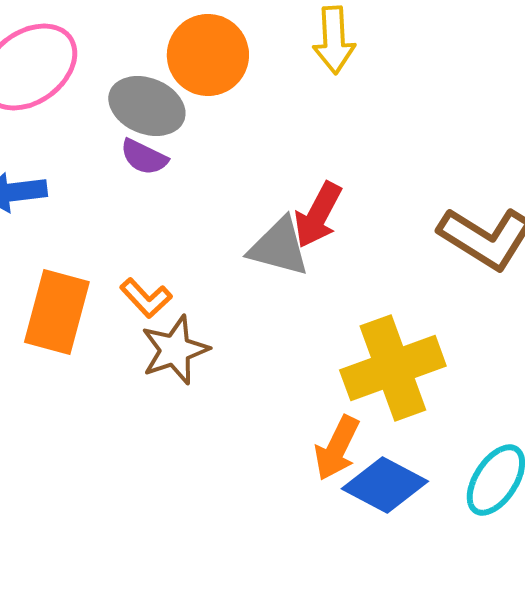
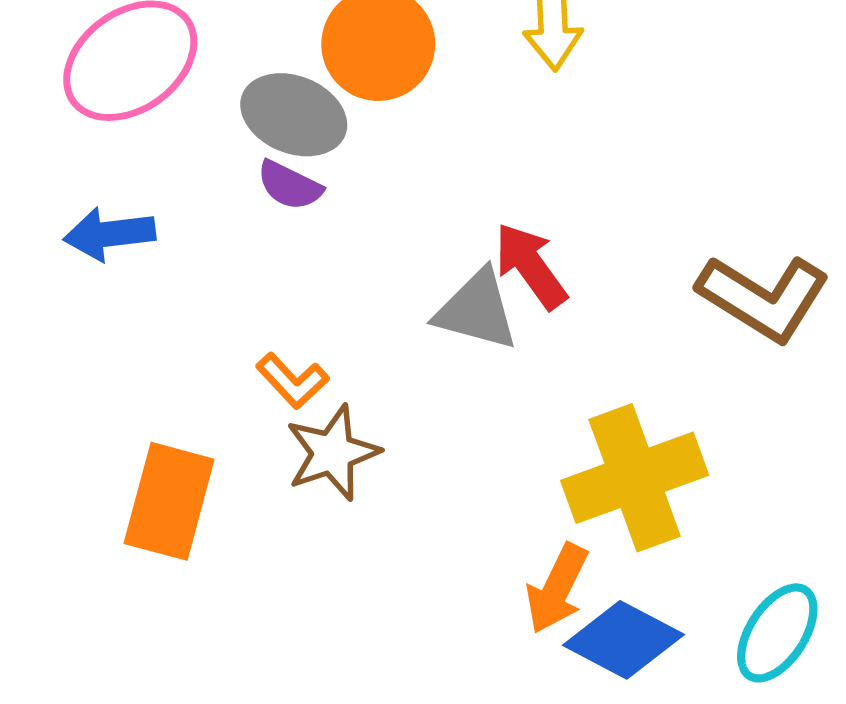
red arrow: (318, 215) -> (531, 266), turned 116
orange rectangle: (57, 312) -> (169, 501), moved

